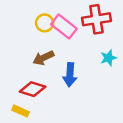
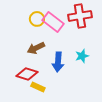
cyan star: (108, 58) -> (82, 56), moved
yellow rectangle: (20, 111) -> (38, 87), moved

